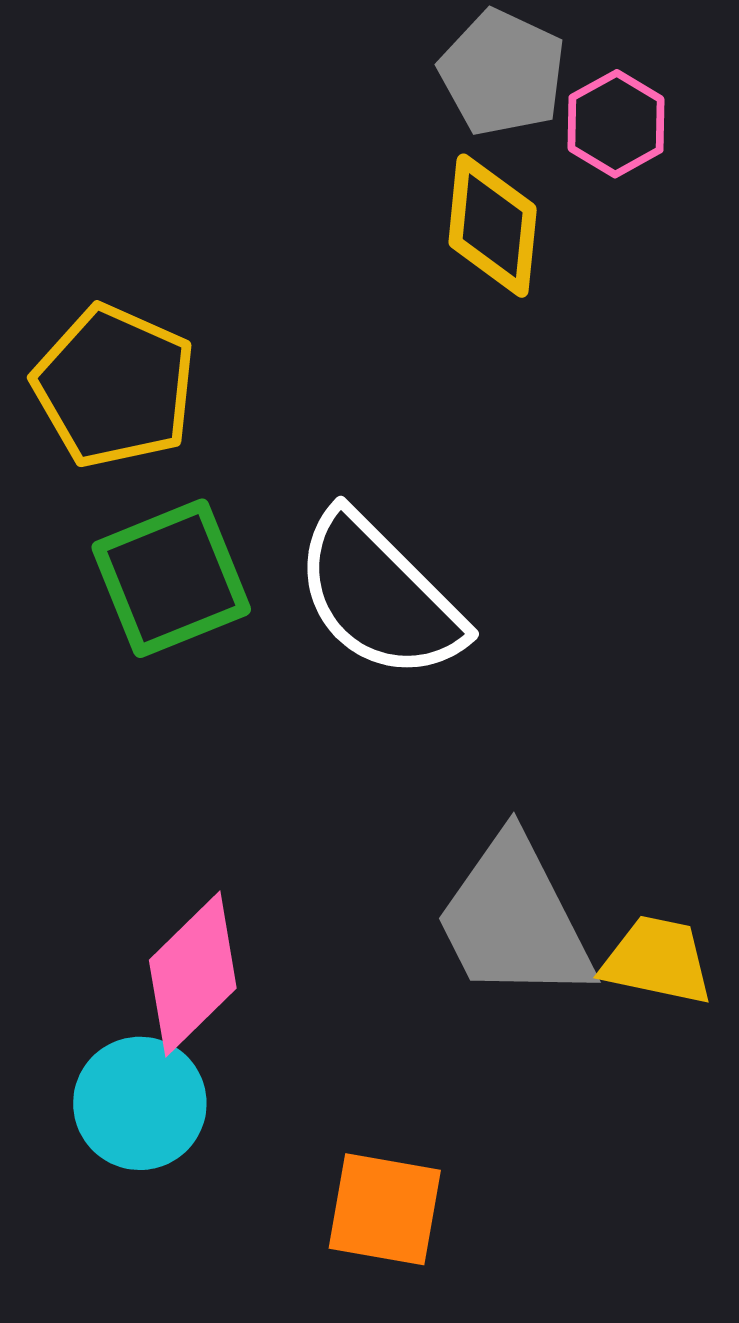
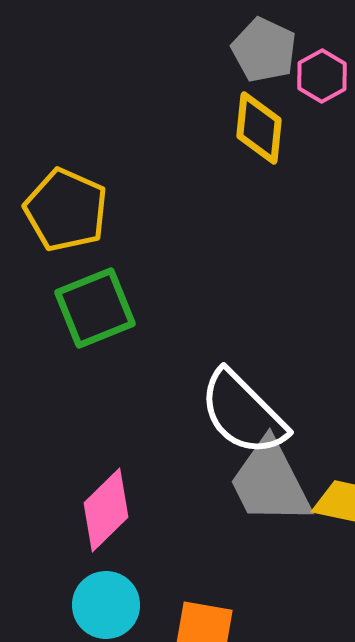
white semicircle: (379, 596) -> (243, 413), moved
cyan circle: (140, 1103) -> (106, 605), moved

